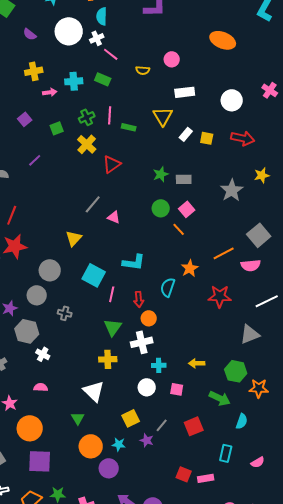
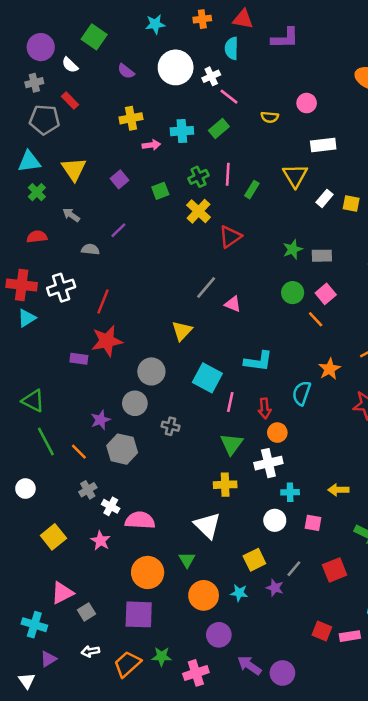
cyan semicircle: (102, 16) -> (232, 48), moved
green rectangle: (103, 79) -> (219, 128), turned -63
green rectangle: (129, 127) -> (252, 190), turned -72
purple line: (35, 160) -> (118, 230), moved
white cross: (43, 354) -> (111, 506), moved
pink semicircle: (41, 387) -> (140, 520), size x1.6
orange circle: (30, 428) -> (148, 572), moved
purple circle: (109, 468) -> (219, 635), moved

